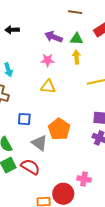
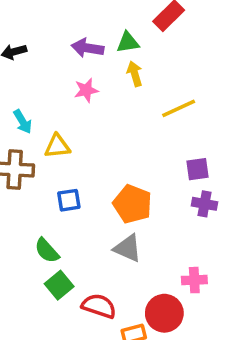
yellow triangle: (48, 87) -> (57, 146), moved
gray triangle: (39, 143) -> (128, 248), moved
red semicircle: (30, 167) -> (99, 306), moved

